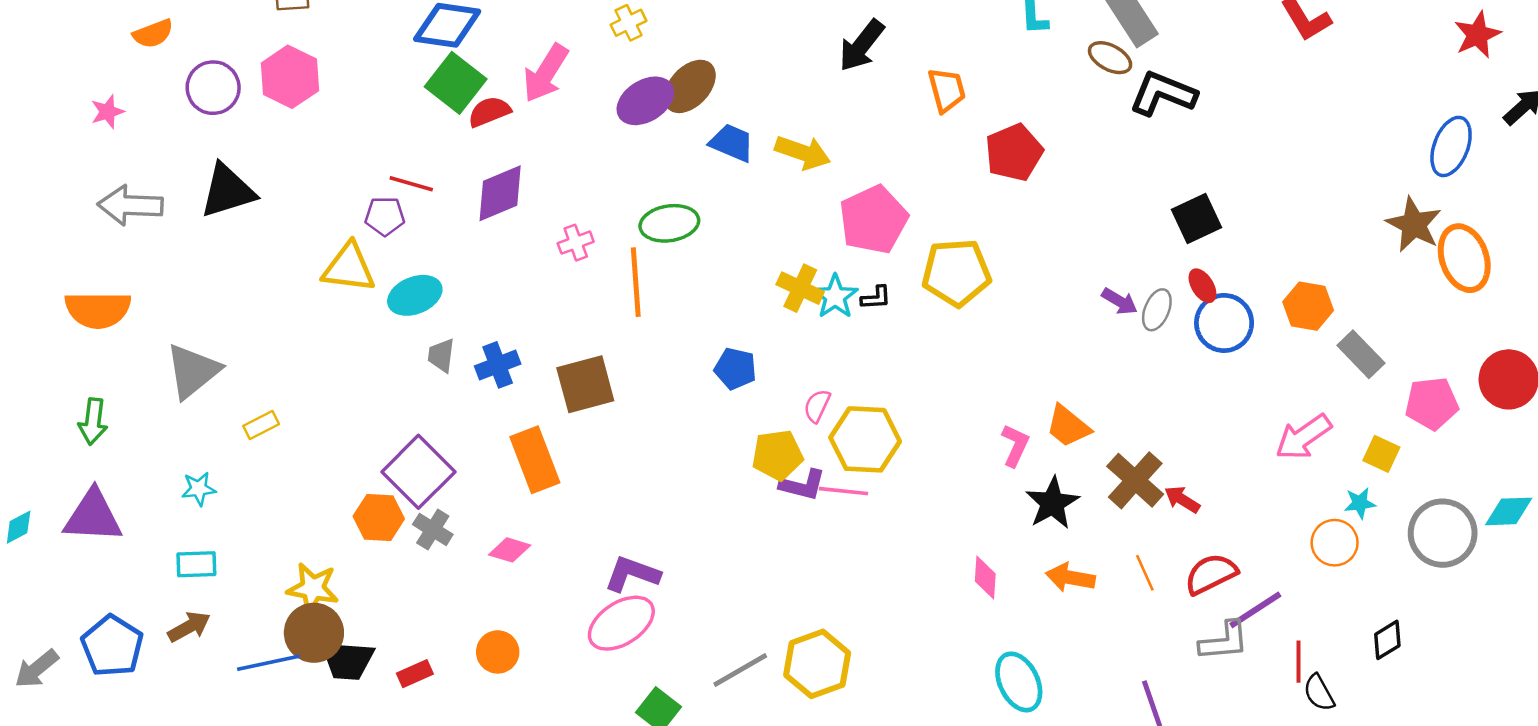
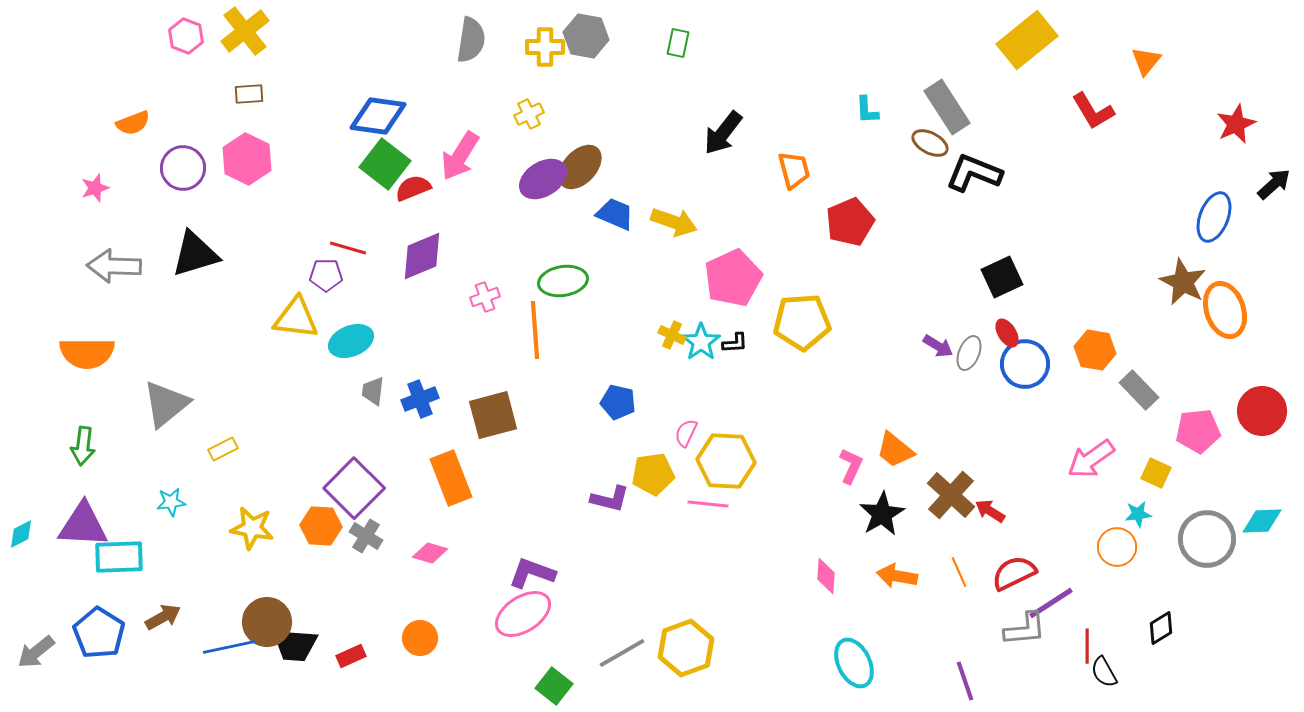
yellow cross: (800, 288) -> (672, 335), size x0.7
purple L-shape: (803, 485) -> (610, 499), moved
cyan rectangle: (196, 564) -> (119, 557), moved, size x1.4
yellow star: (313, 588) -> (252, 528), moved

